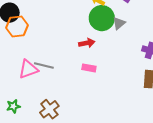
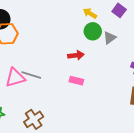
green circle: (102, 18) -> (93, 31), size x0.7

